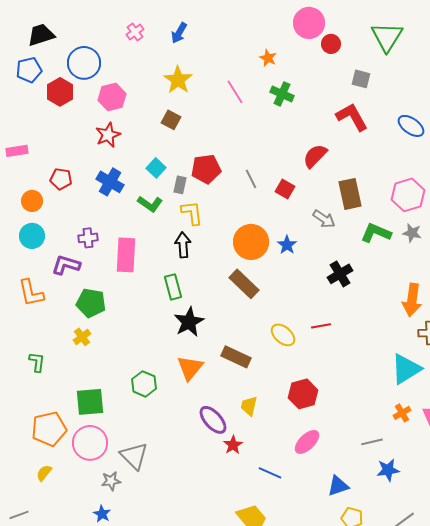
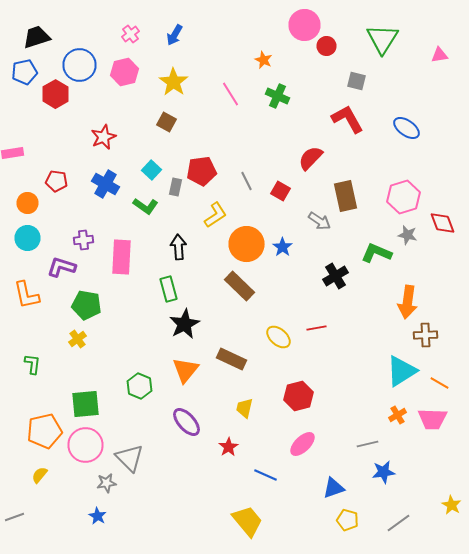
pink hexagon: (112, 97) -> (124, 72), moved
yellow L-shape: (192, 213) -> (216, 215), moved, turned 64
green L-shape: (376, 233) -> (376, 253), moved
purple ellipse: (213, 420) -> (186, 422), moved

